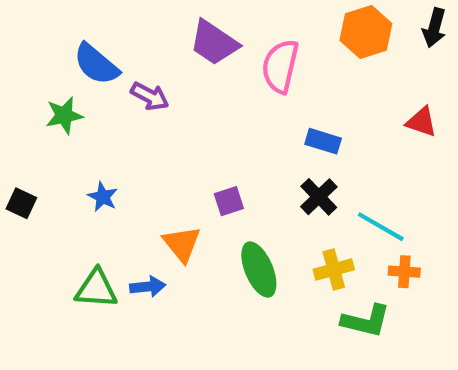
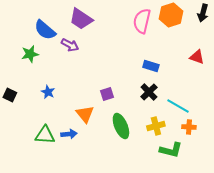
purple trapezoid: (214, 43) -> (81, 19), moved
pink semicircle: (280, 66) -> (142, 21), moved

